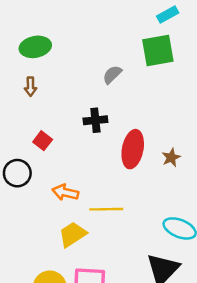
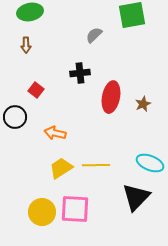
yellow line: (106, 209) -> (96, 165), moved

